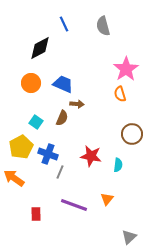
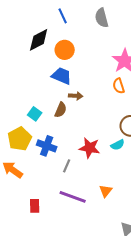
orange circle: (31, 83) -> (65, 50), moved
cyan semicircle: (118, 165) -> (118, 145), moved, turned 56
gray line: (60, 172) -> (67, 166), moved

